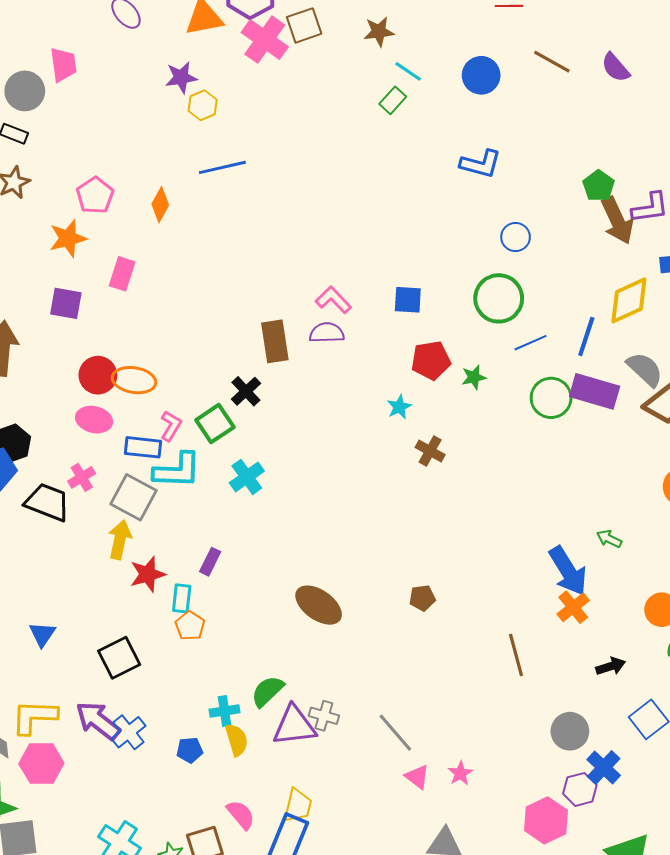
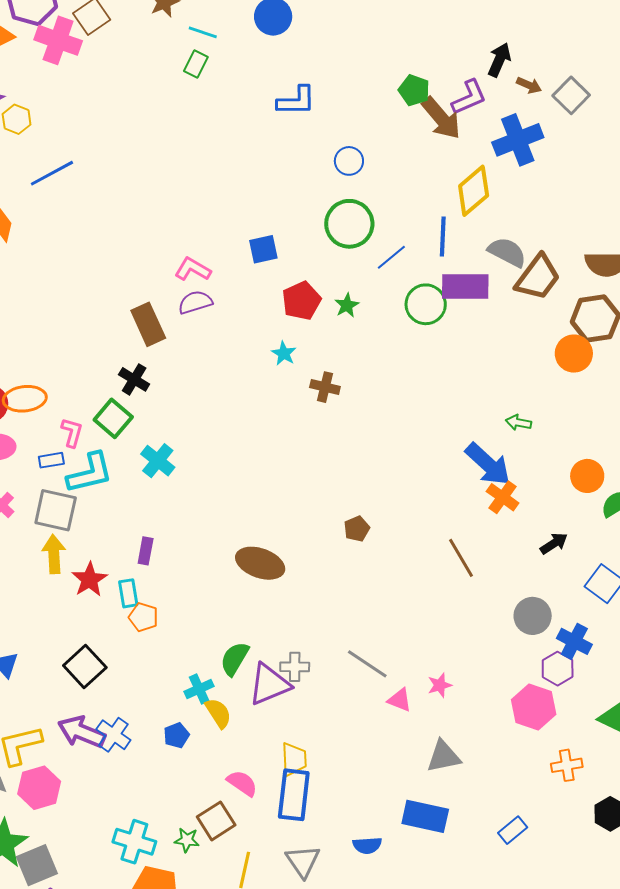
blue rectangle: (143, 447) -> (51, 460), size x0.7
pink star: (460, 773) -> (440, 685), turned 30

